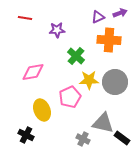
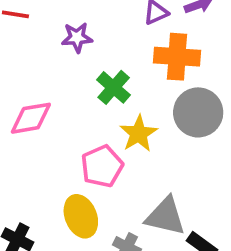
yellow star: (89, 80) -> (139, 134), turned -30
gray circle: (115, 82) -> (198, 112), moved
yellow ellipse: (42, 110) -> (81, 216), moved

